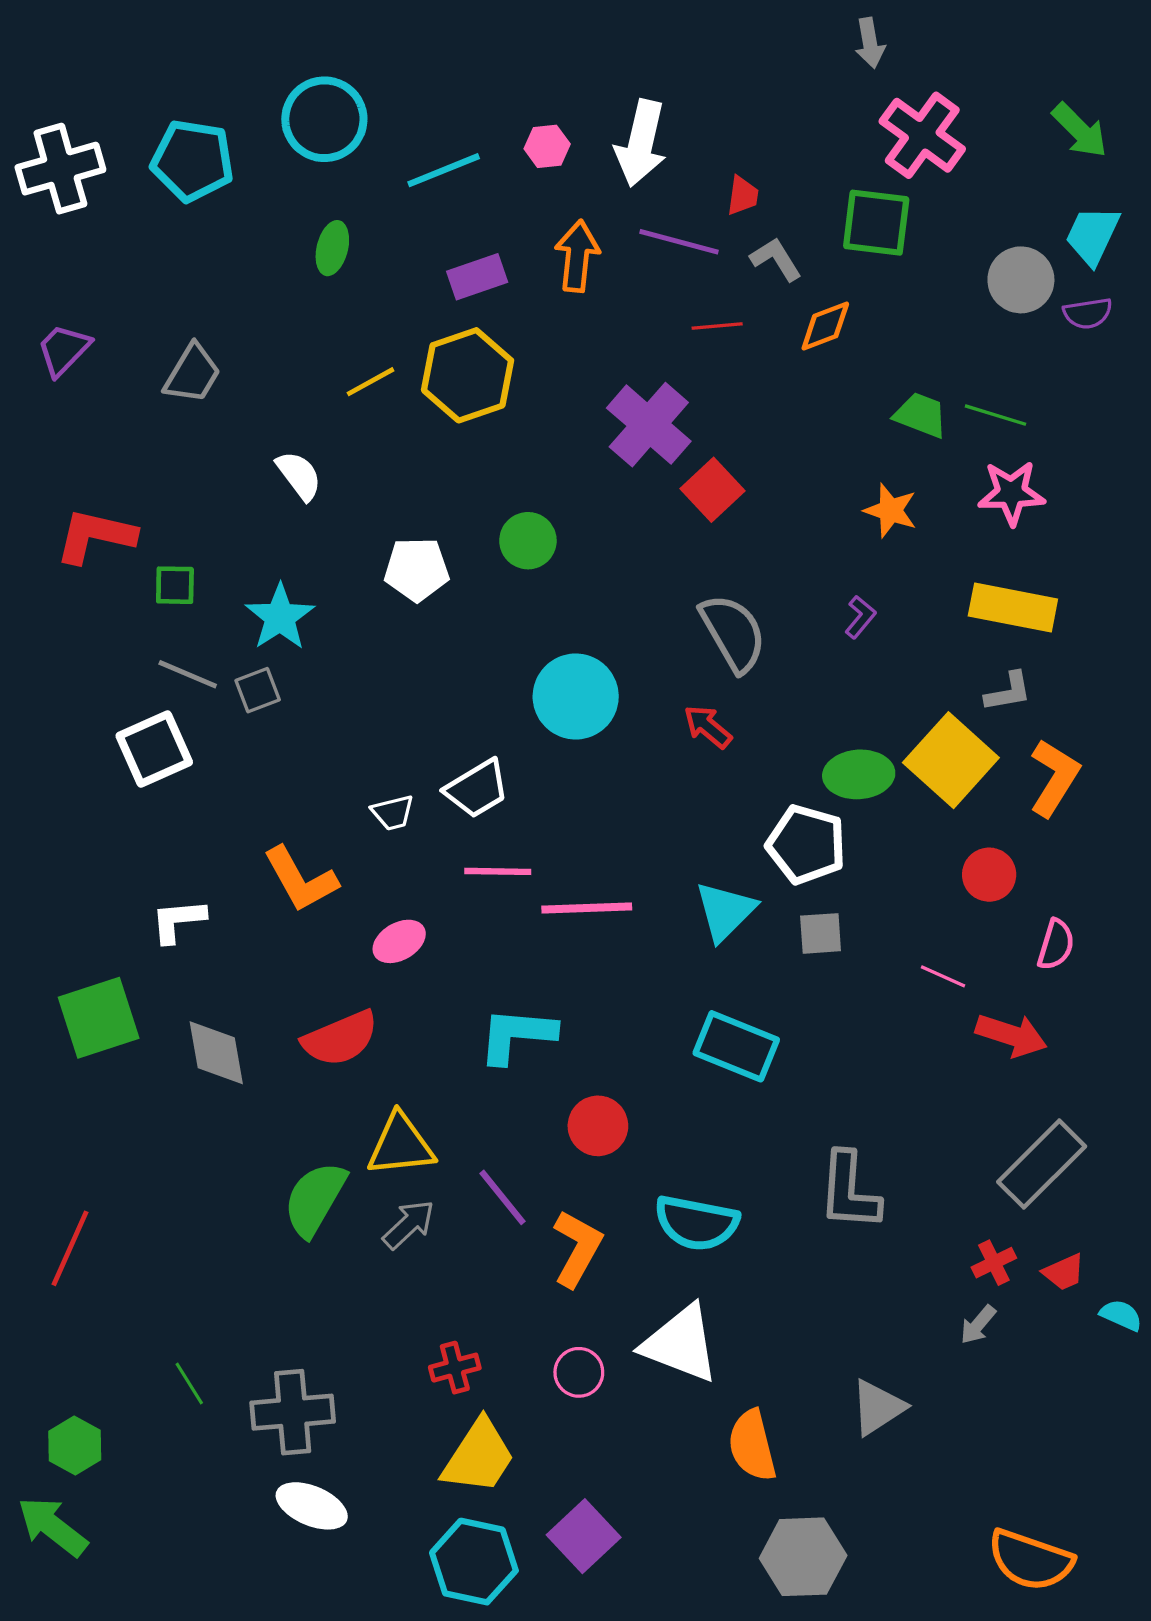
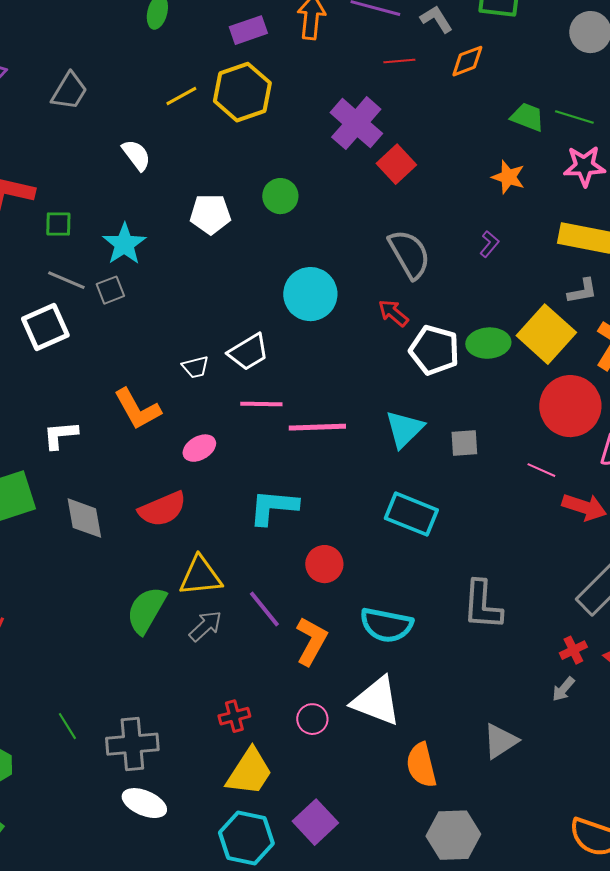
white pentagon: (806, 844) -> (434, 350), moved
red circle: (989, 875) -> (570, 406), size x1.8

